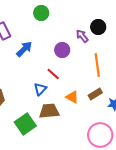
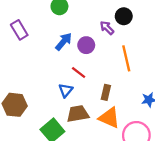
blue arrow: (24, 49) -> (64, 42), moved
brown rectangle: (95, 94) -> (106, 92), moved, turned -40
orange triangle: (72, 97) -> (109, 118), moved, size x1.5

